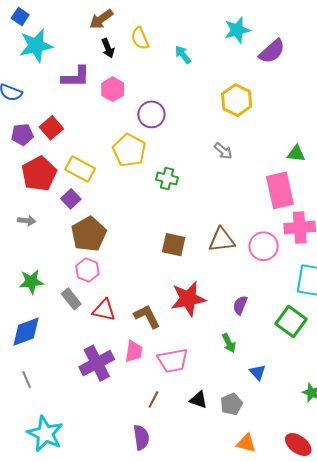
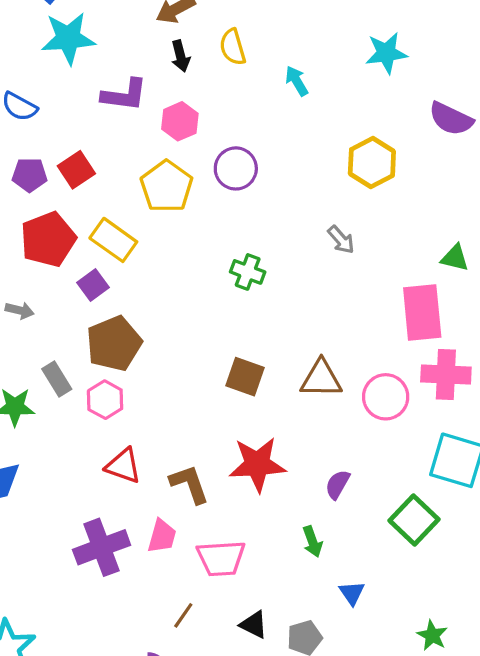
purple semicircle: (272, 51) -> (451, 119), moved, turned 60
yellow pentagon: (129, 150) -> (167, 186), moved
gray rectangle: (71, 299) -> (57, 379), moved

